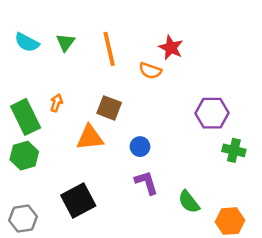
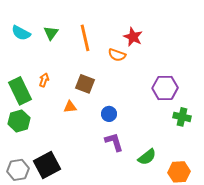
orange triangle: (90, 138) -> (70, 107), size x0.6
black square: (78, 201) -> (47, 165), moved
green semicircle: (189, 202) -> (147, 157), turned -90

